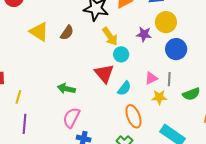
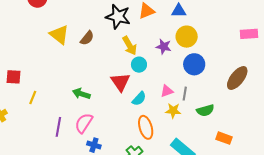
purple line: (24, 124) -> (58, 127), moved

